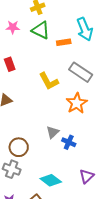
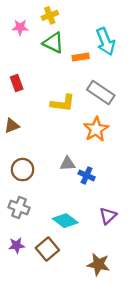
pink star: (13, 27) -> (20, 27), moved
yellow L-shape: (49, 81) -> (63, 103), turned -55
gray triangle: (53, 132) -> (68, 164), turned 40
brown circle: (19, 147) -> (23, 170), moved

